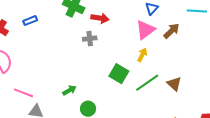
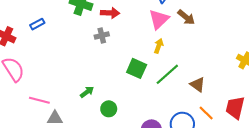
brown arrow: (171, 31) -> (186, 17), turned 90
brown triangle: (174, 84) -> (198, 85), moved

